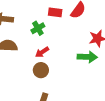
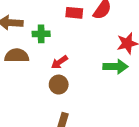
green cross: (38, 28) -> (41, 34), moved, turned 32

